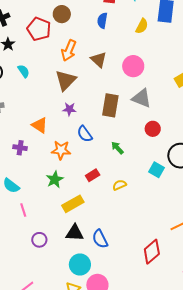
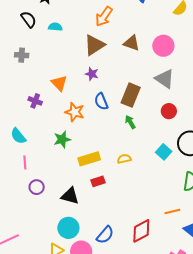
brown triangle: (99, 60) -> (131, 43), moved, turned -36
cyan semicircle: (24, 71) -> (55, 27), turned -64
brown rectangle: (110, 105) -> (131, 95), moved
red rectangle: (93, 175) -> (98, 181), moved
yellow rectangle: (73, 204) -> (89, 159), moved
blue semicircle: (100, 239) -> (105, 235), moved, turned -126
purple circle: (39, 240) -> (37, 187), moved

